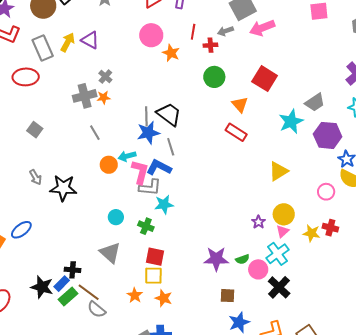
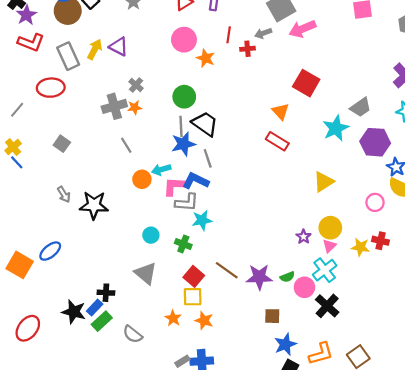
green circle: (214, 77) -> (184, 97), moved
pink L-shape: (140, 172) -> (176, 186), turned -100
red square: (155, 257) -> (194, 276), turned 30
brown line: (89, 292) -> (227, 270), moved

